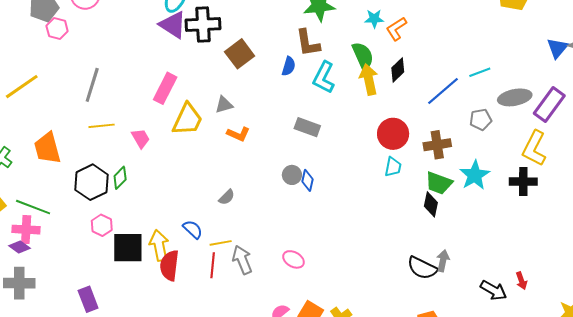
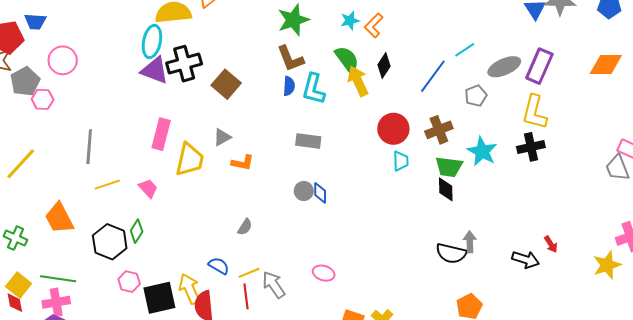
blue semicircle: (289, 66) -> (289, 86), moved

